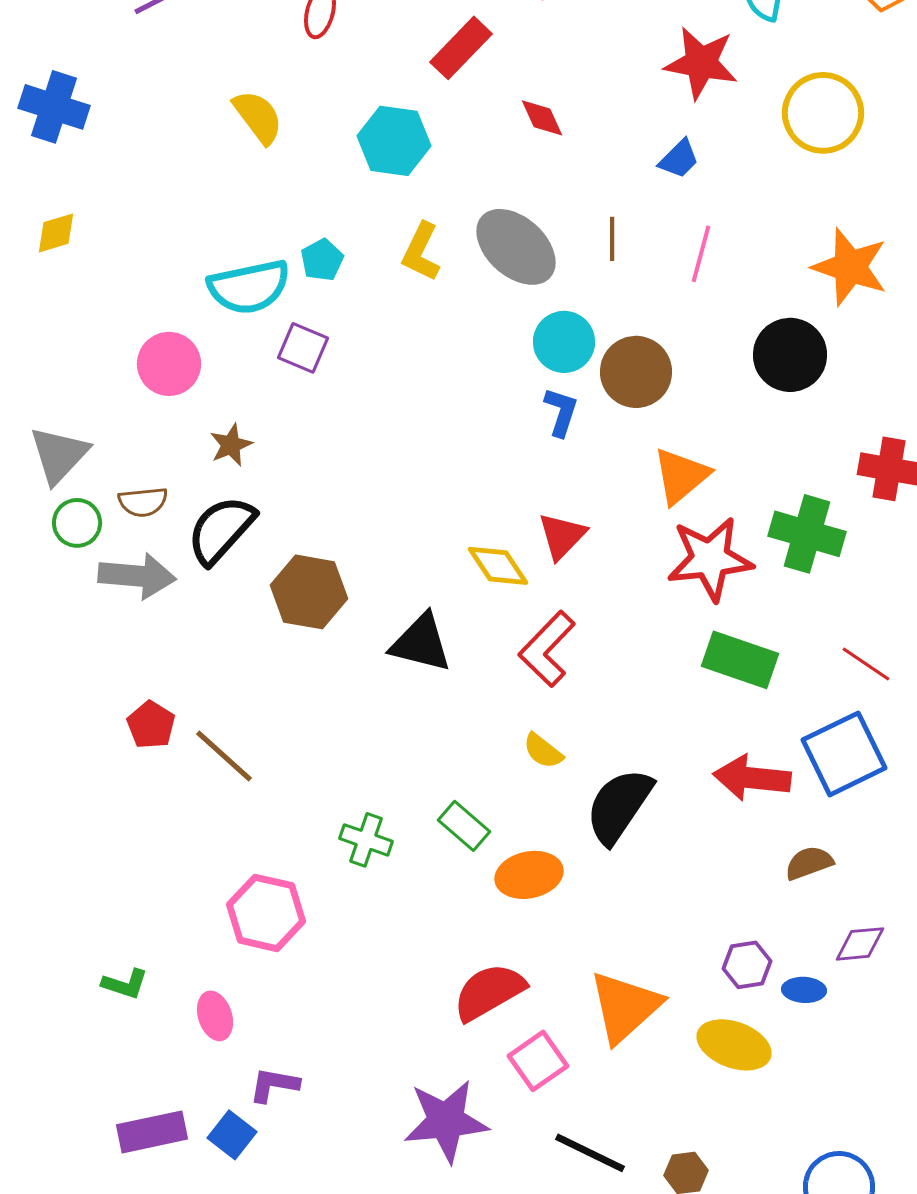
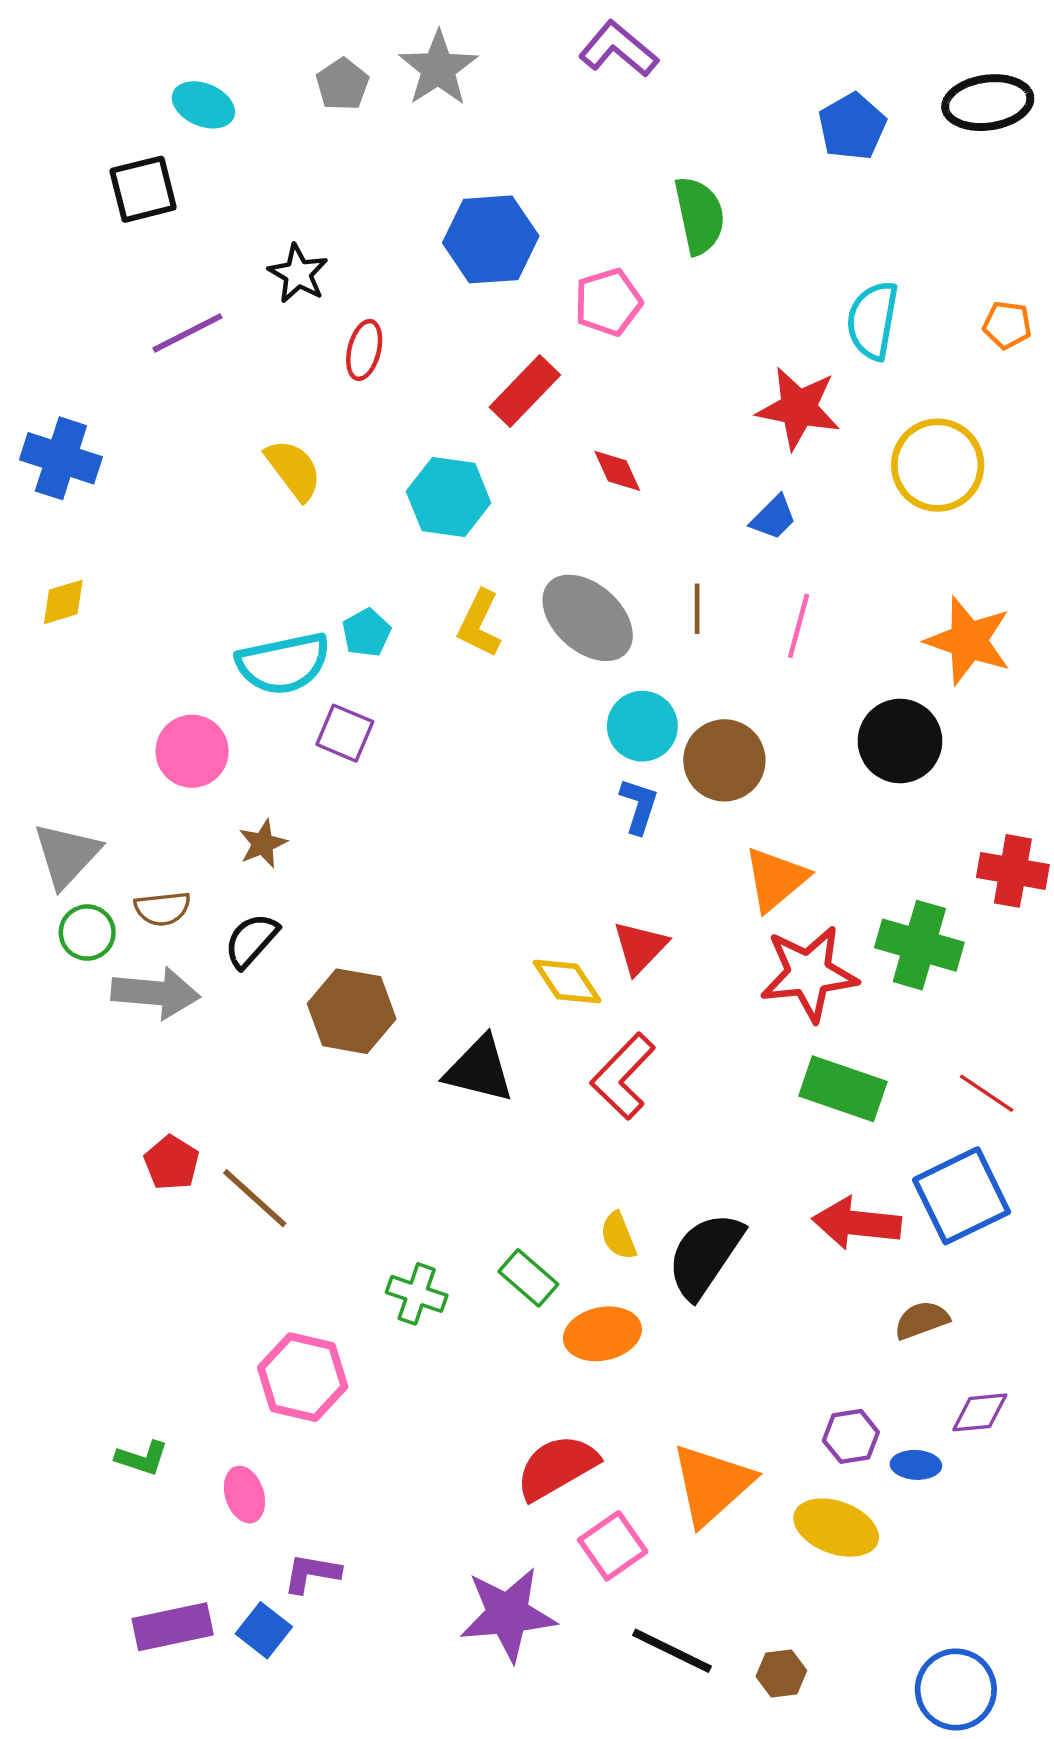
black semicircle: (221, 530) -> (251, 940), size x0.7
yellow semicircle: (543, 751) -> (618, 1236), moved, turned 30

